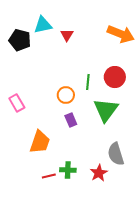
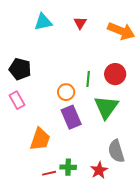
red triangle: (67, 35) -> (80, 23), moved
black pentagon: (20, 40) -> (20, 69), moved
purple rectangle: (71, 120) -> (71, 117), size x1.6

